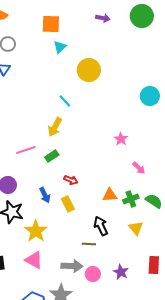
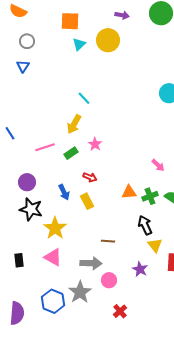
yellow circle: (89, 70) -> (108, 40), moved
pink star: (121, 139) -> (95, 144), moved
black arrow: (101, 226) -> (145, 225), moved
yellow triangle: (136, 228) -> (155, 245), moved
pink circle: (93, 274) -> (109, 280), moved

